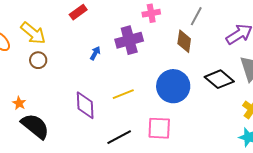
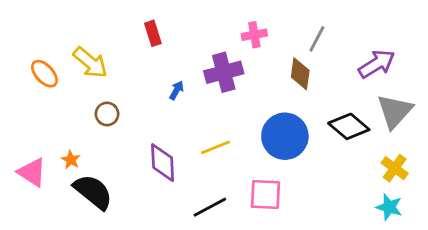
red rectangle: (78, 12) -> (153, 33), turned -72
brown circle: (38, 60) -> (107, 114), moved

